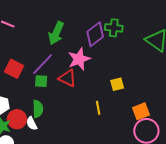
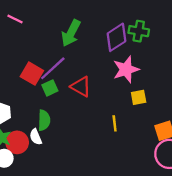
pink star: (79, 59) -> (126, 69), moved
red square: (14, 69) -> (32, 74), moved
green square: (41, 81) -> (50, 88), turned -32
red circle: (17, 119) -> (17, 142), moved

